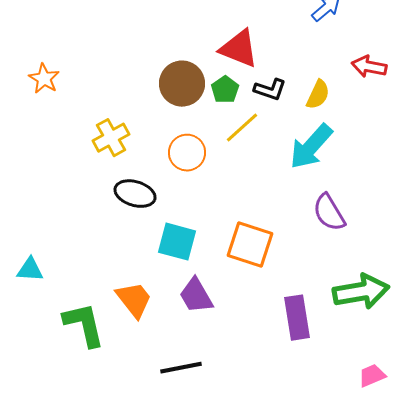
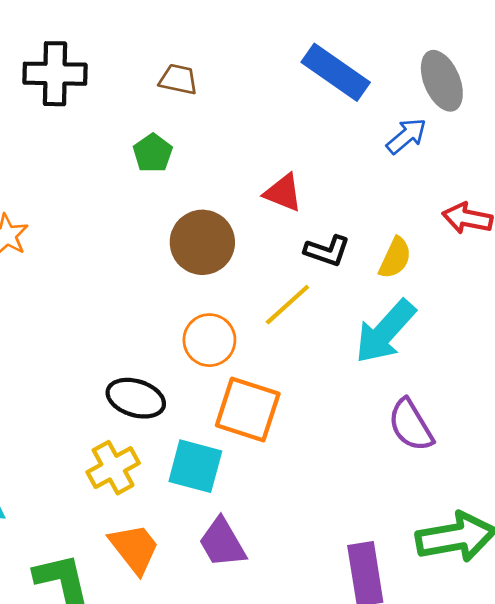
red triangle: (239, 49) -> (283, 193), size x0.7
green pentagon: (225, 90) -> (153, 153), moved
yellow cross: (111, 138) -> (113, 468), moved
orange square: (250, 245) -> (248, 410), moved

